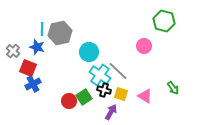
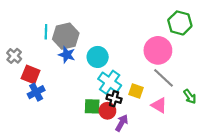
pink circle: (144, 46) -> (158, 50), size x1.6
blue star: (37, 47) -> (67, 55), moved
gray line: (118, 71) -> (163, 78), moved
yellow square: (121, 94) -> (136, 91), moved
green square: (84, 97) -> (92, 106), turned 35
red circle: (69, 101) -> (107, 111), moved

